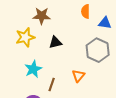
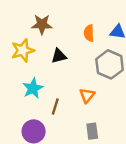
orange semicircle: (85, 11) -> (89, 33), moved

